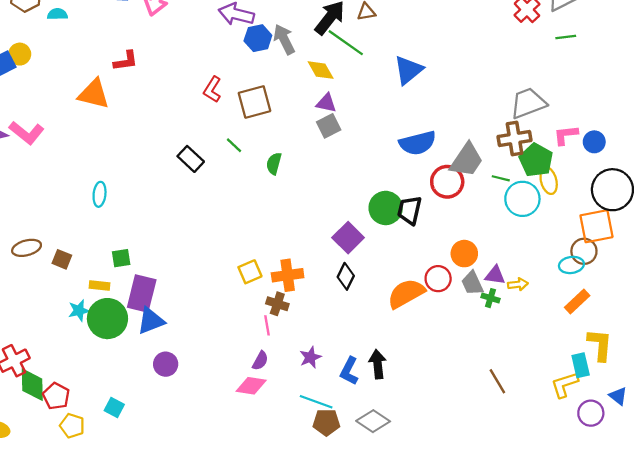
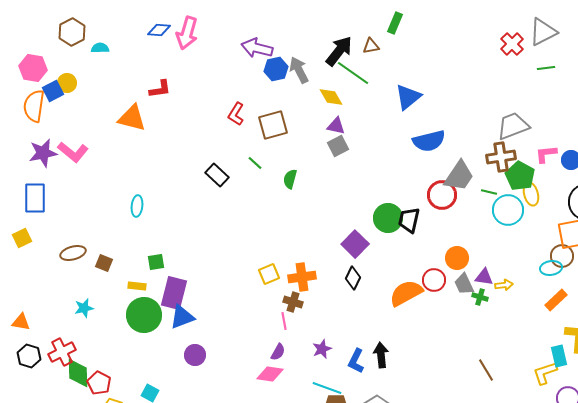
blue semicircle: (418, 143) -> (429, 141), moved
cyan star: (79, 311) -> (84, 308), moved

